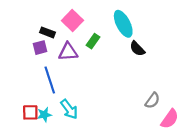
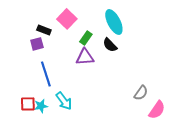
black semicircle: (137, 49) -> (110, 45), moved
purple triangle: (68, 52) -> (85, 57), moved

